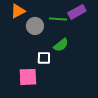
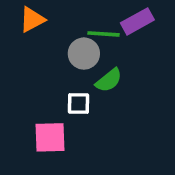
gray circle: (35, 26) -> (84, 54), moved

